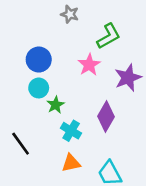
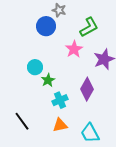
blue circle: (39, 60) -> (46, 26), moved
cyan cross: (71, 131) -> (60, 100), turned 35
black line: (21, 144) -> (22, 121), moved

